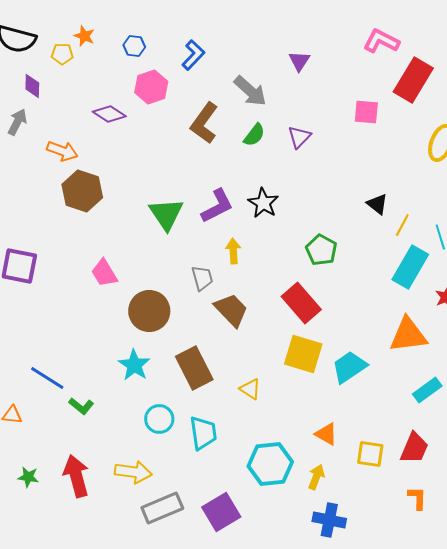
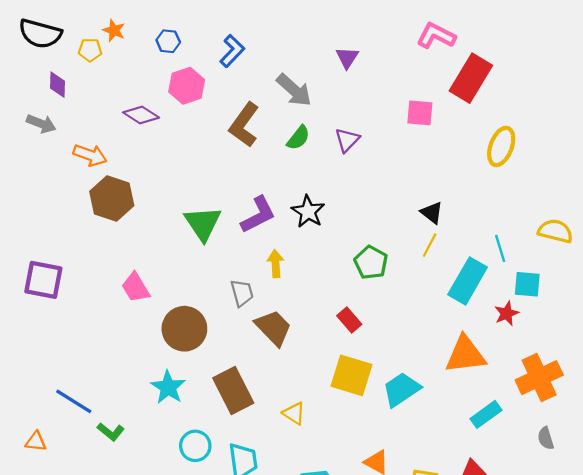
gray arrow: (17, 122) -> (41, 124), turned 84
yellow line: (402, 225) -> (430, 245), moved
red rectangle: (301, 303) -> (349, 320), size x0.6

